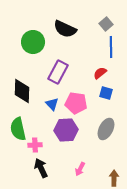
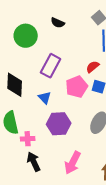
black semicircle: (65, 29) -> (58, 23), size x0.6
pink pentagon: (76, 103) -> (77, 87), moved, turned -30
pink arrow: (80, 169) -> (73, 163), size x1.6

